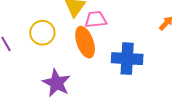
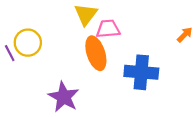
yellow circle: (42, 33) -> (28, 43), moved

